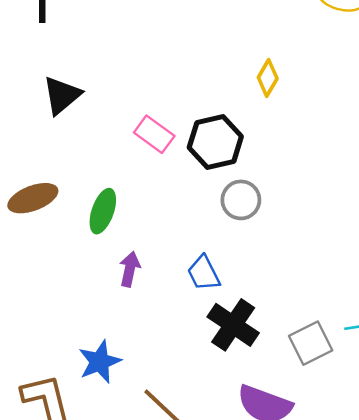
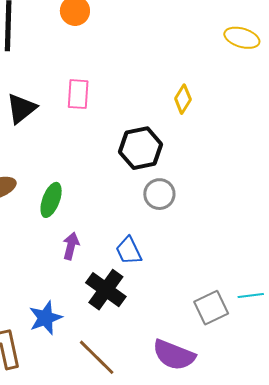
pink rectangle: (154, 134) -> (78, 94), moved, turned 56
black cross: (233, 325) -> (106, 290), moved

